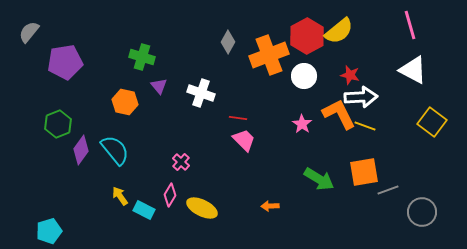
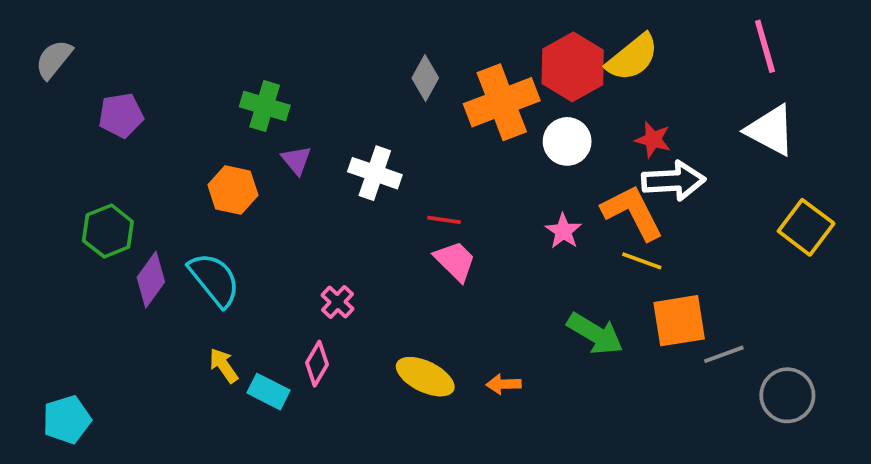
purple pentagon: (65, 62) -> (121, 115), size x0.7
yellow line: (365, 126) -> (642, 261), moved
yellow ellipse: (202, 208) -> (425, 377), moved
cyan pentagon: (49, 231) -> (67, 420), moved

